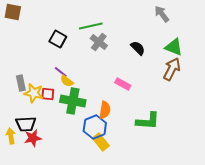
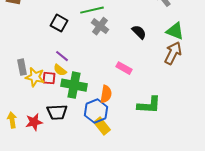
yellow semicircle: (67, 81) -> (60, 70), moved
black trapezoid: (26, 124) -> (57, 112), moved

